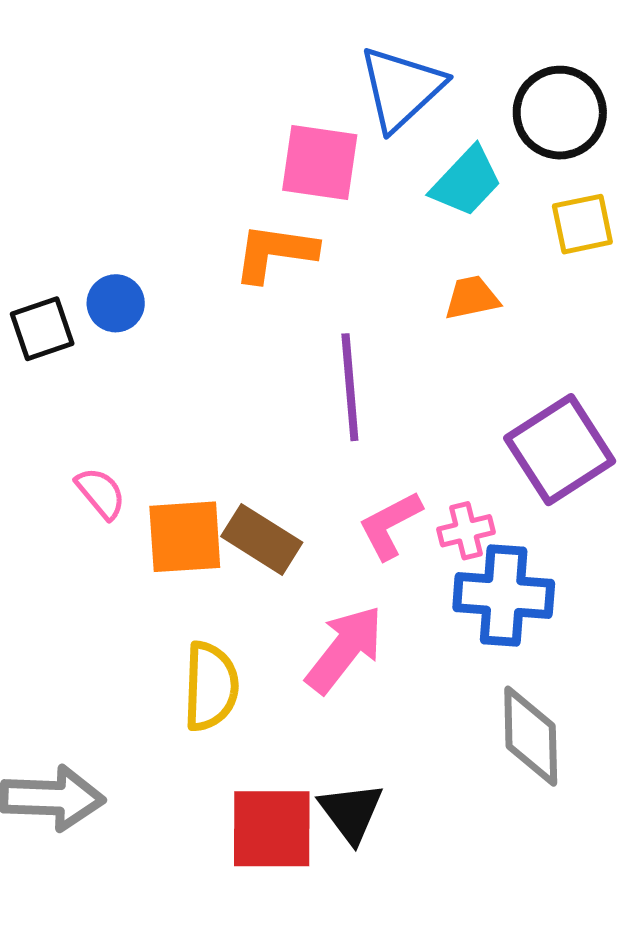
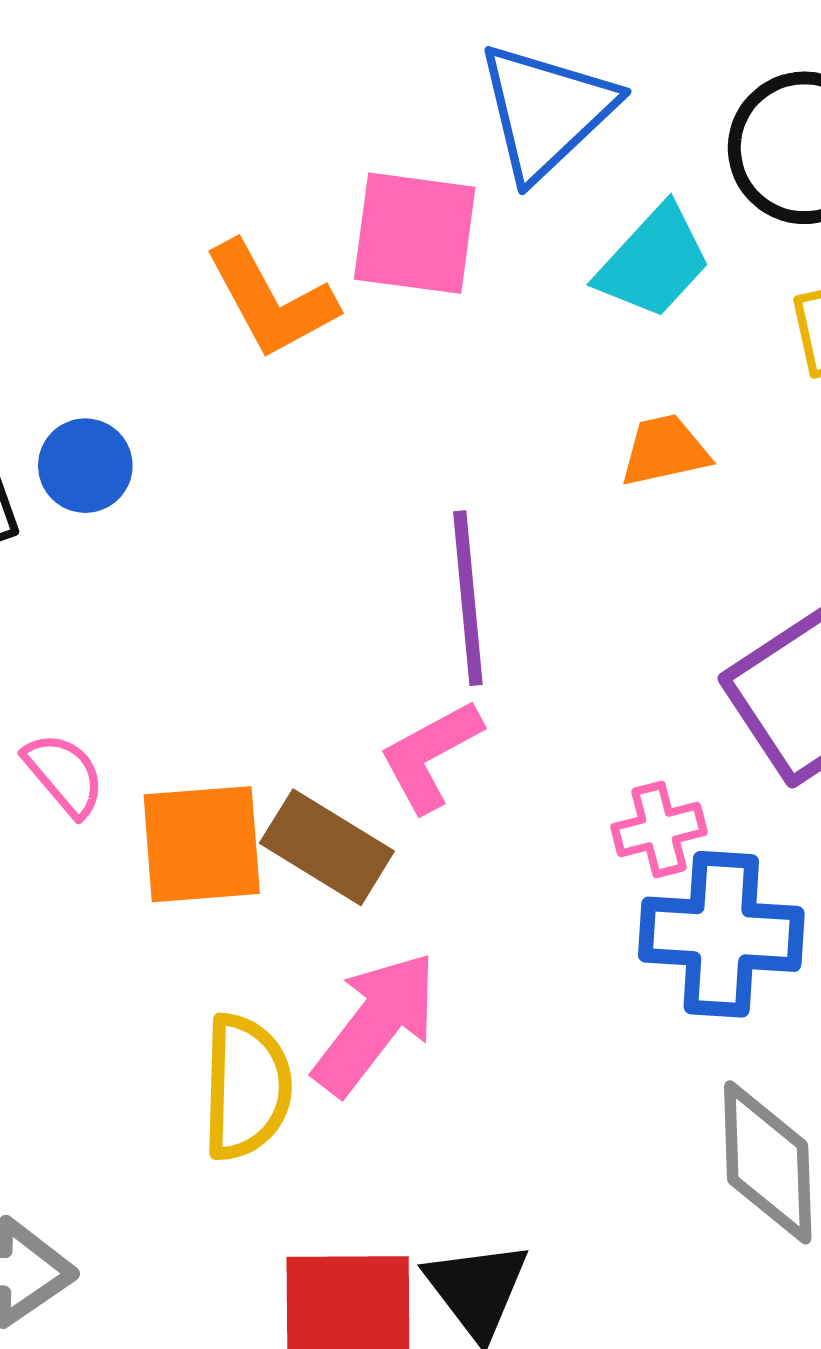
orange L-shape: (275, 253) -> (271, 300), moved, turned -126
pink L-shape: (390, 525) -> (430, 756), moved
pink arrow: (344, 649) -> (376, 1023), moved

